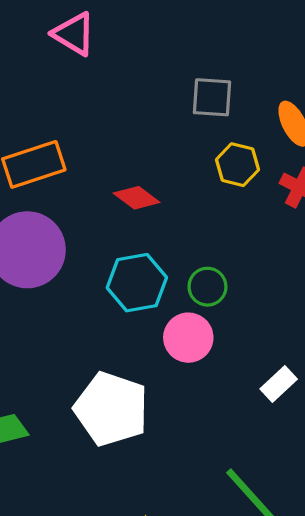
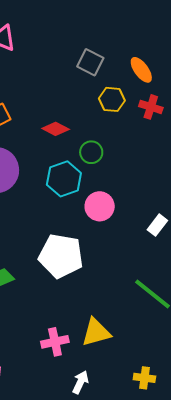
gray square: (212, 97) -> (90, 62), turned 32
green circle: (207, 287) -> (91, 152), moved

